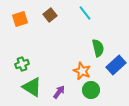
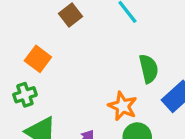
orange square: (20, 19) -> (38, 59), moved, turned -35

